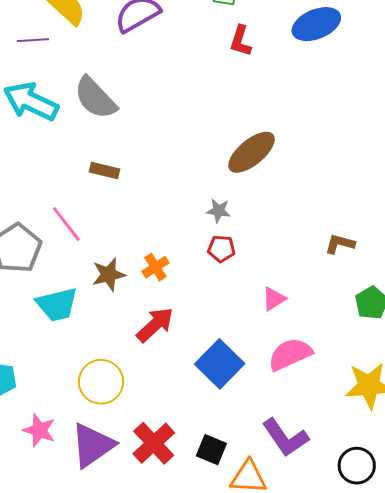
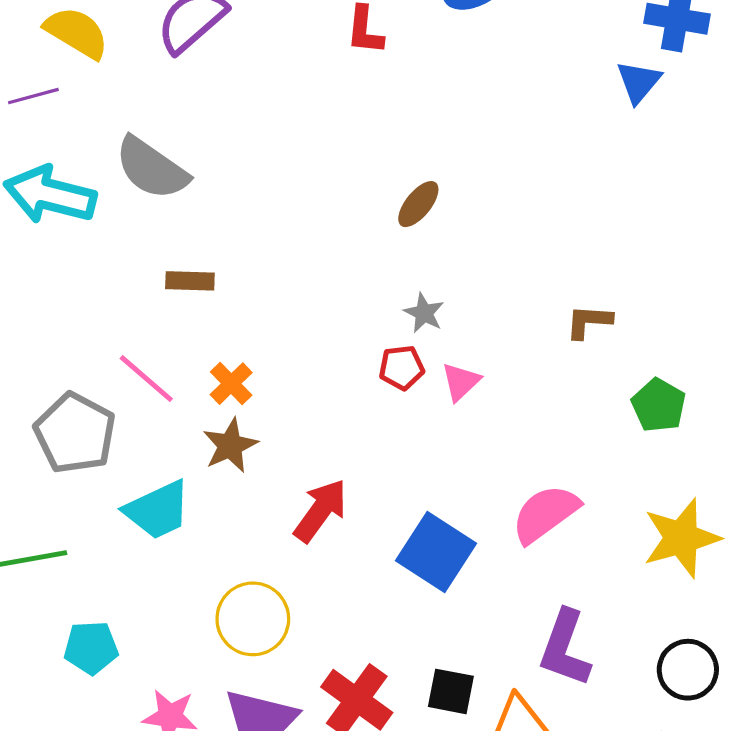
brown ellipse: (252, 152) -> (418, 204), size x0.6
gray star: (219, 211) -> (424, 313), moved, turned 30
orange cross: (155, 267) -> (231, 384), moved
pink triangle: (274, 299) -> (461, 382), moved
purple L-shape: (285, 438) -> (565, 648), turned 66

